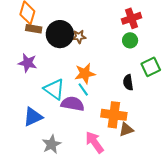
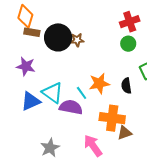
orange star: (85, 73) -> (99, 83), moved
blue triangle: (33, 117) -> (31, 101), moved

